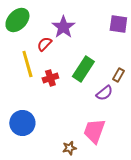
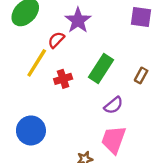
yellow line: (27, 64) -> (37, 63), turned 48
purple semicircle: (104, 93) -> (114, 105), moved

